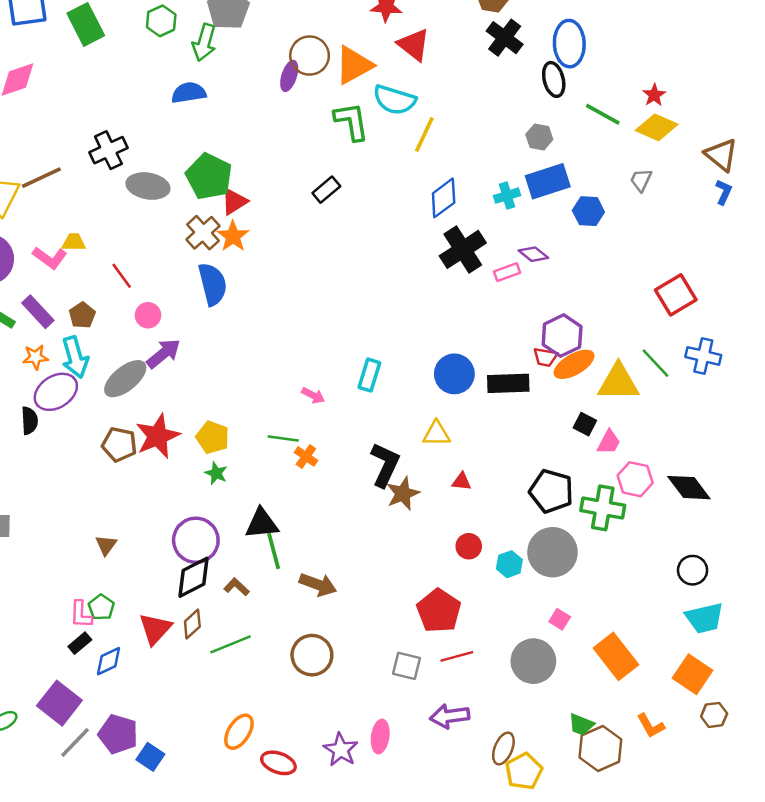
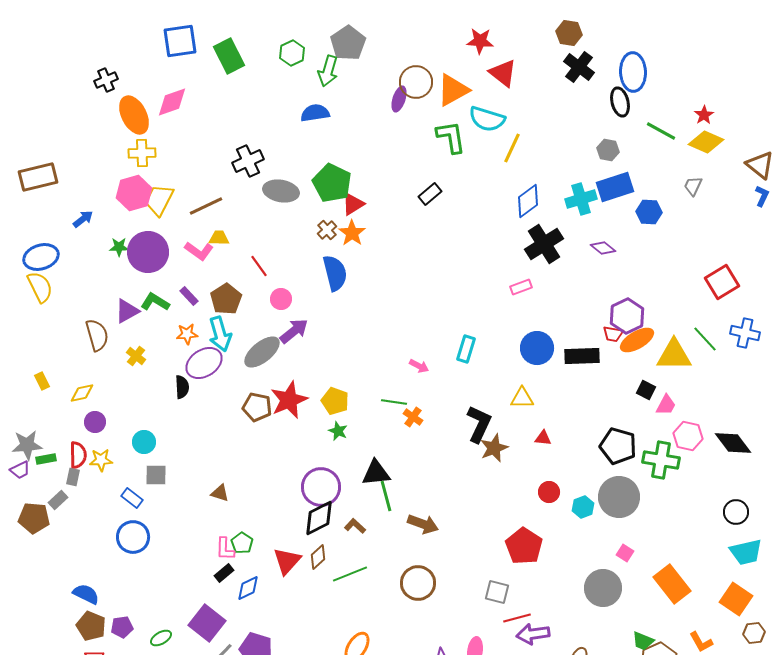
brown line: (41, 178) -> (206, 206), moved
cyan cross: (507, 196) -> (581, 199), size x1.4
brown cross: (203, 233) -> (327, 230), size x0.7
pink rectangle: (507, 272) -> (521, 287), moved
purple rectangle: (38, 312) -> (189, 296), size x0.7
brown pentagon: (82, 315) -> (226, 299), size x1.4
brown triangle: (106, 545) -> (220, 493), moved, turned -48
red line: (457, 656) -> (517, 618), moved

